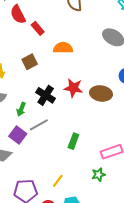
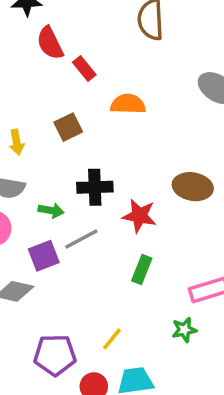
red star: (73, 88) -> (139, 216), moved
black cross: (46, 95) -> (95, 187), turned -36
green arrow: (21, 109) -> (51, 210), turned -104
purple square: (18, 135) -> (44, 256), turned 30

